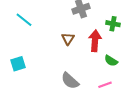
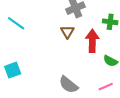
brown triangle: (68, 39) -> (67, 32), moved

